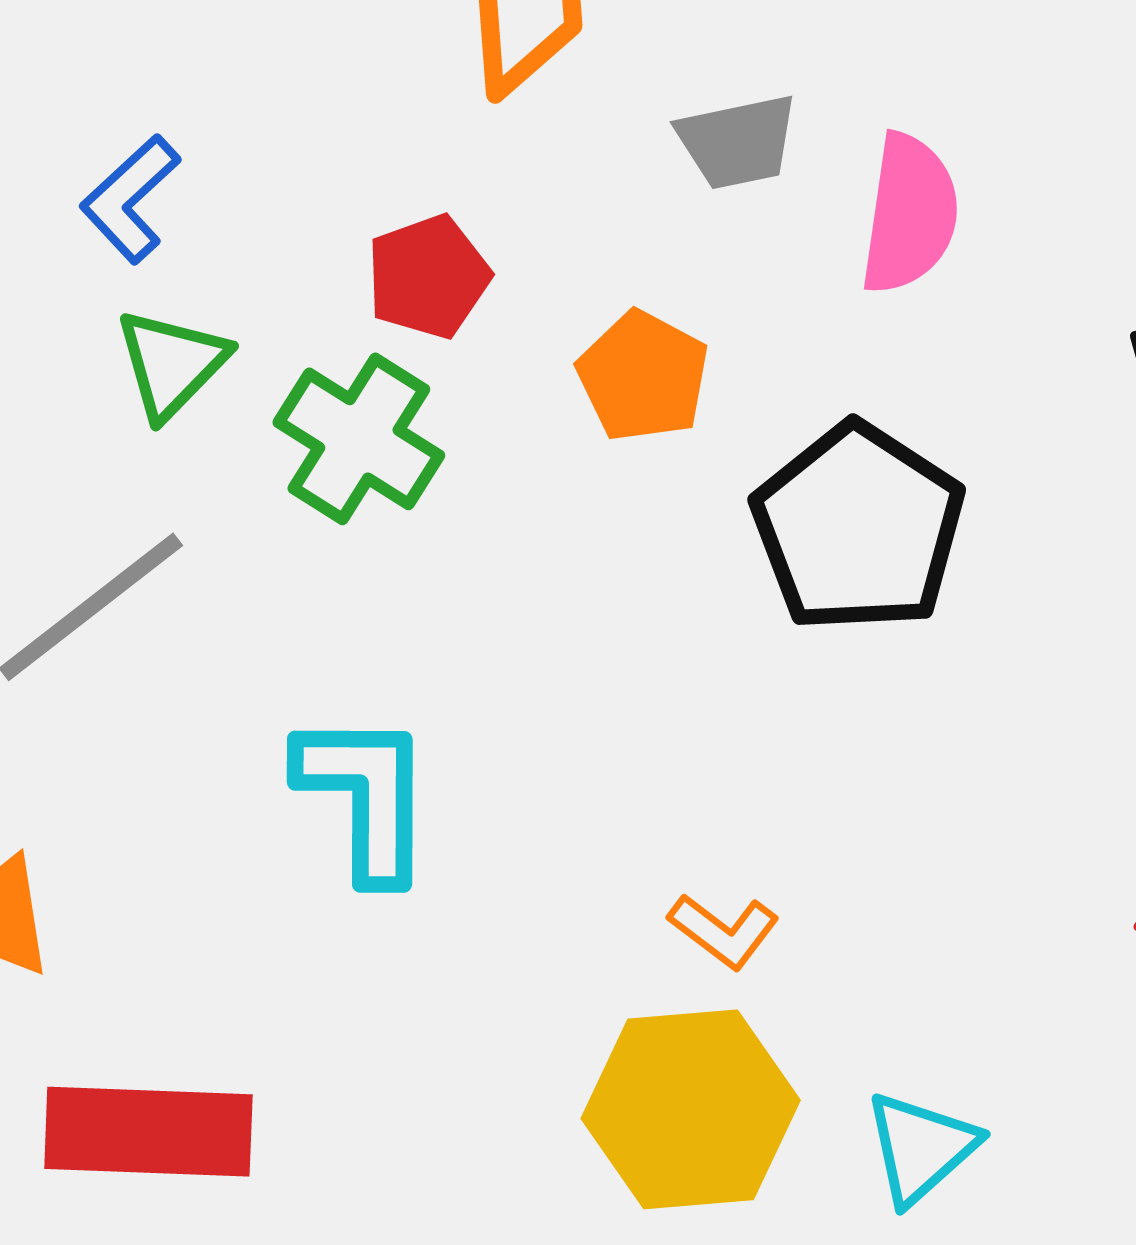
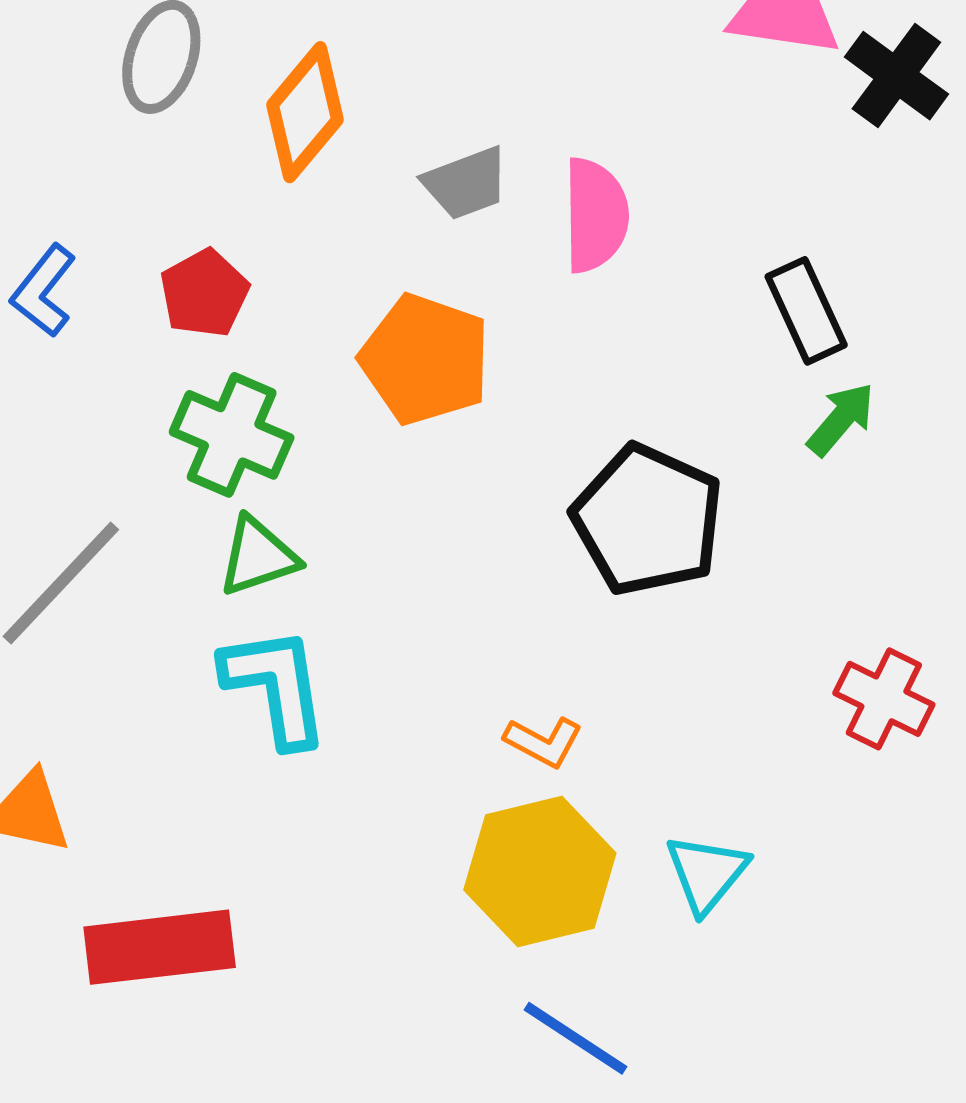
red pentagon: (428, 277) -> (204, 293), moved
green triangle: (172, 364) -> (258, 556), moved, turned 36
orange pentagon: (643, 376) -> (425, 359), size x1.4
black pentagon: (858, 528) -> (648, 520), moved

